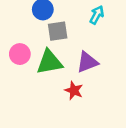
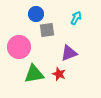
pink circle: (20, 54) -> (19, 47), size x1.5
green triangle: (50, 62) -> (34, 74), moved

